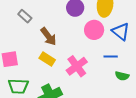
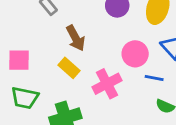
pink circle: (94, 30) -> (135, 54), moved

